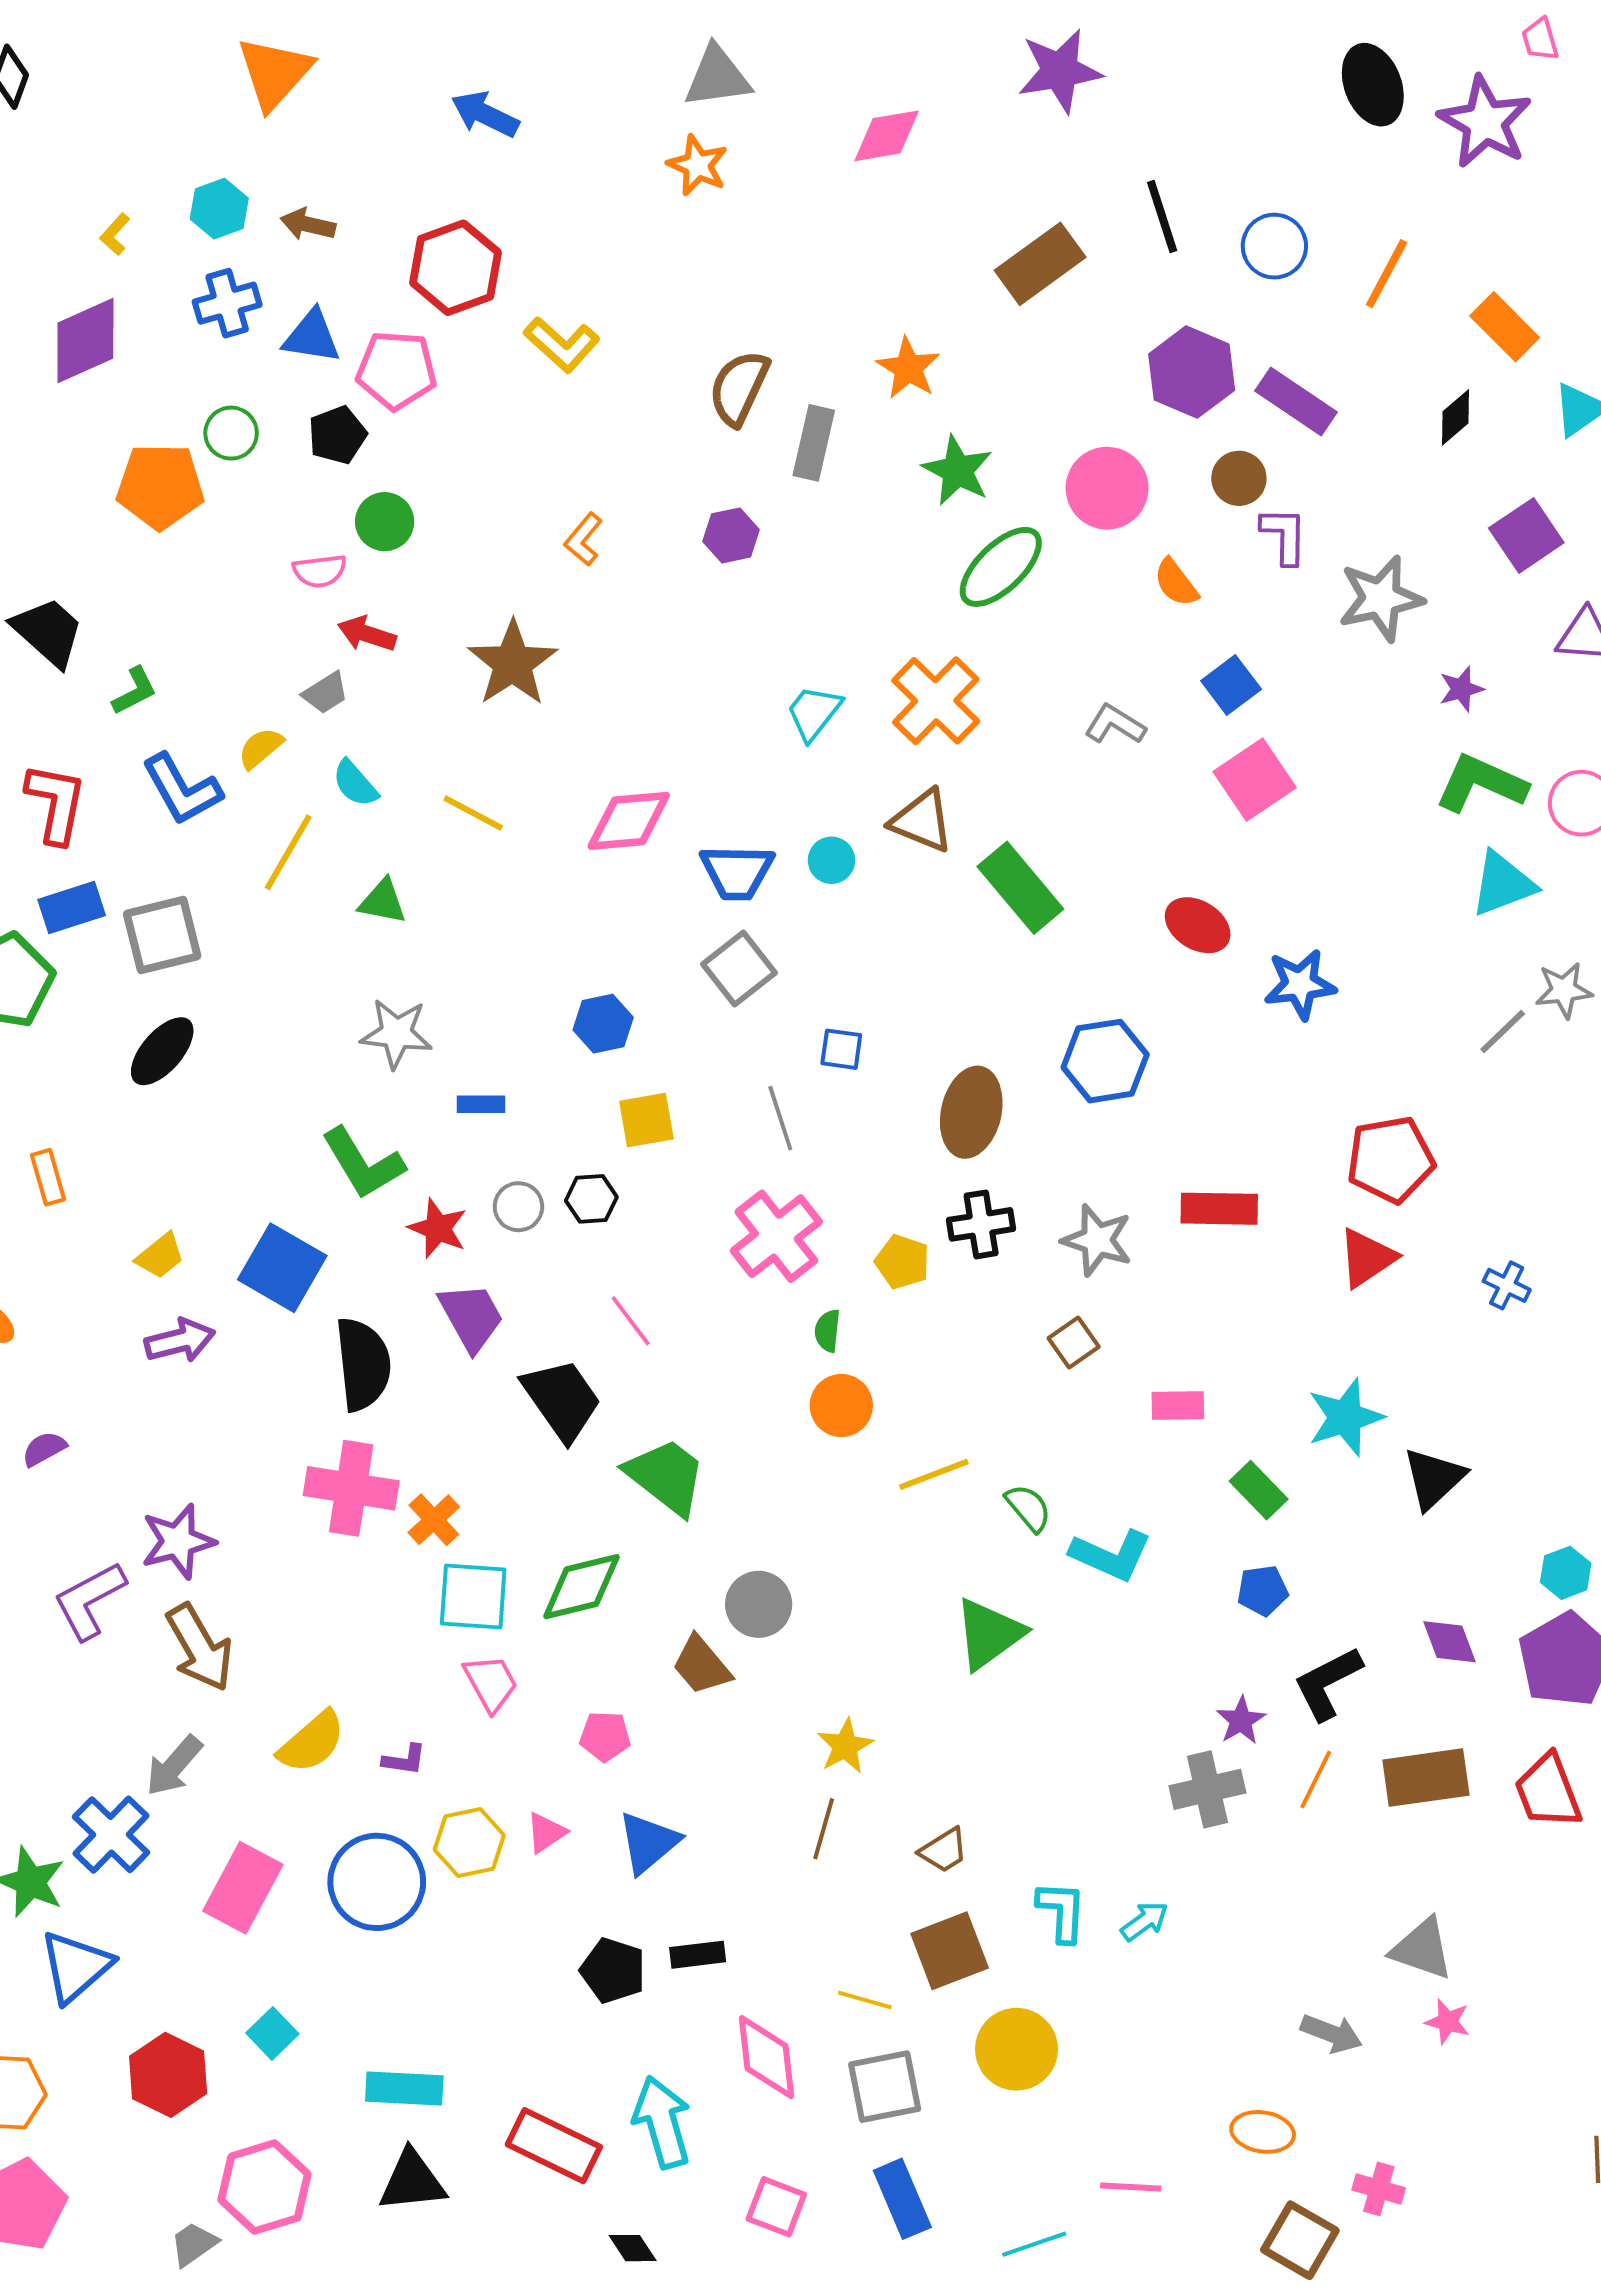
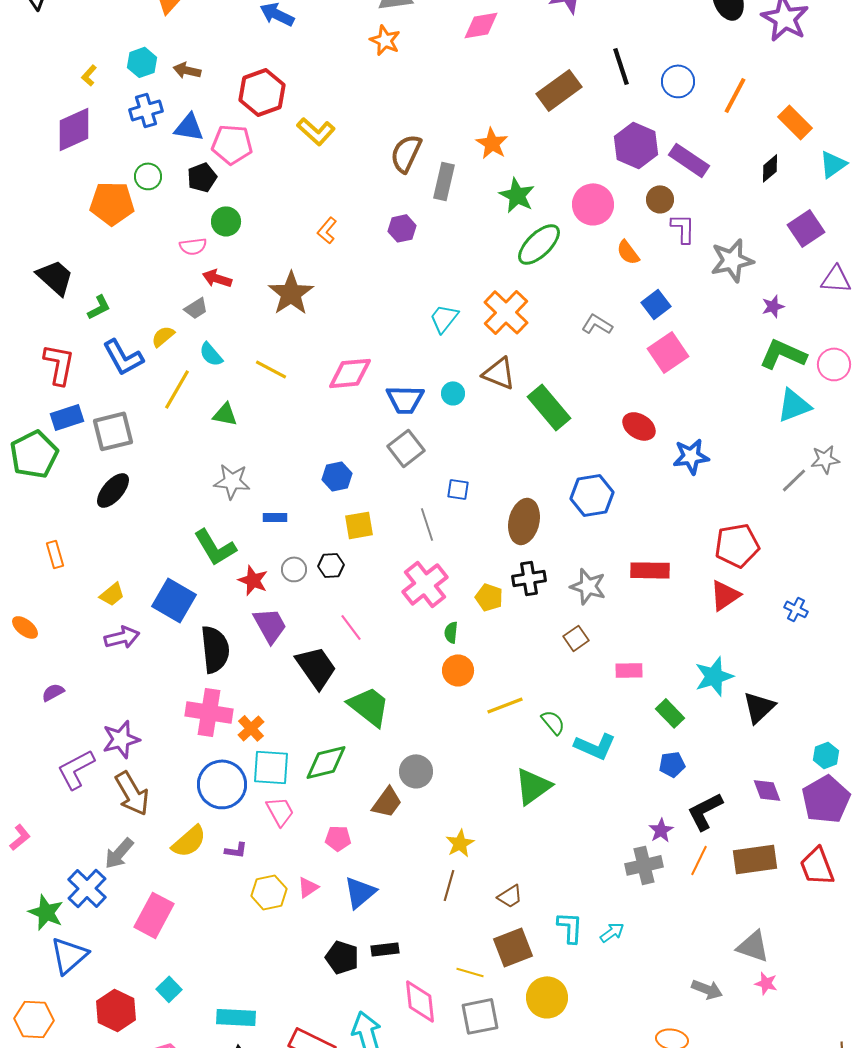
brown trapezoid: (702, 1665) -> (387, 802), turned -104
blue circle: (377, 1882) -> (222, 784), moved

